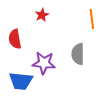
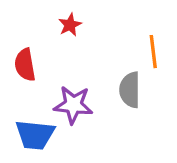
orange line: (92, 19) -> (153, 52), moved

